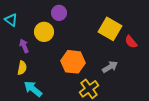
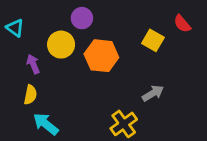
yellow square: (110, 29) -> (153, 40), size x0.7
red semicircle: (131, 42) -> (182, 24), moved
orange hexagon: (73, 62) -> (101, 56), moved

